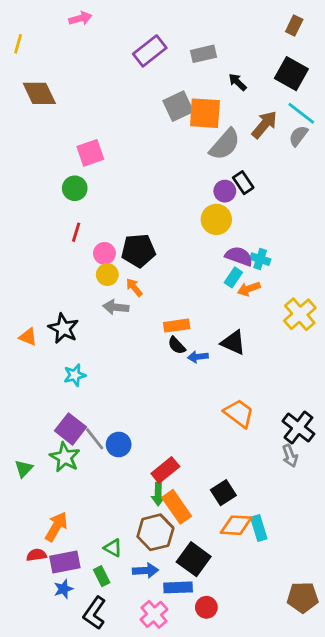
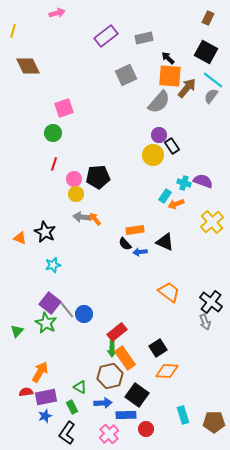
orange square: (205, 113) -> (170, 76), moved
black rectangle: (243, 183) -> (172, 146), moved
purple semicircle: (239, 256) -> (203, 181), moved
orange arrow: (134, 287) -> (95, 219), moved
orange rectangle: (177, 326) -> (135, 230), moved
cyan rectangle: (259, 528) -> (183, 415), moved

